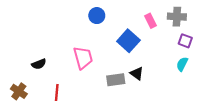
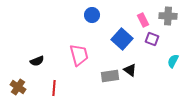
purple square: (185, 41) -> (152, 39), moved

